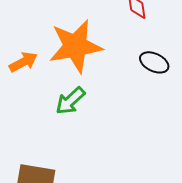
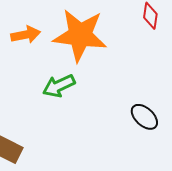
black ellipse: (154, 62) -> (144, 117), moved

